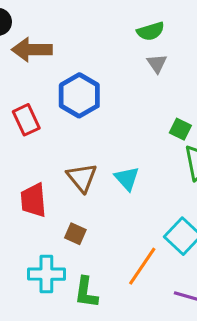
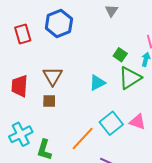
cyan triangle: (127, 178) -> (97, 83), moved, turned 36
brown square: (75, 234) -> (49, 101), moved, turned -32
cyan cross: (46, 274) -> (21, 134), turned -35

